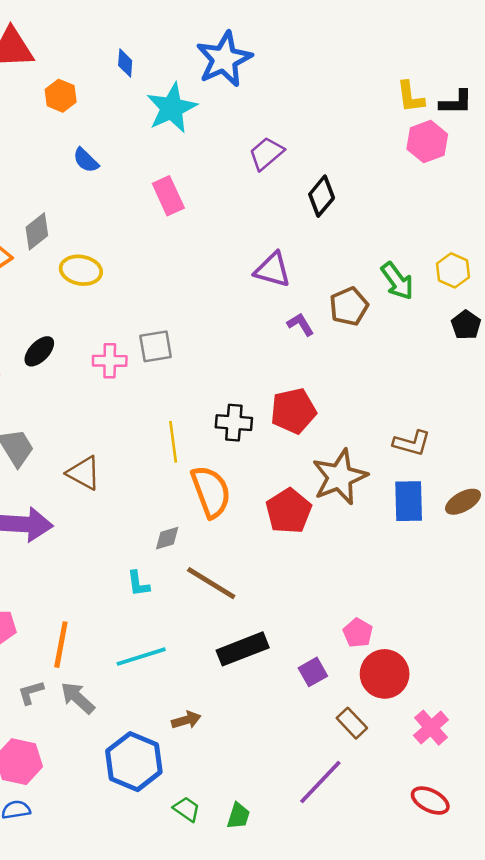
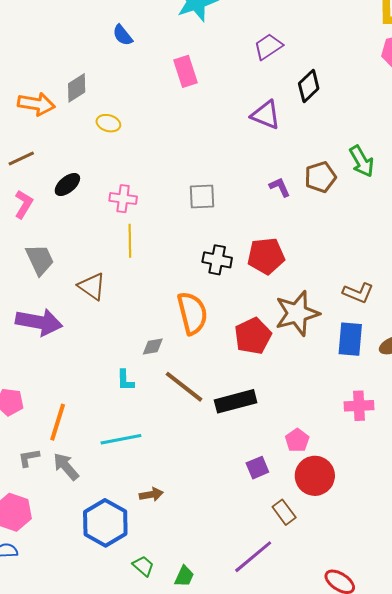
yellow ellipse: (81, 270) -> (108, 123), size x0.7
purple triangle: (273, 270) -> (266, 115), moved
gray square: (156, 346) -> (202, 196), moved
yellow line: (173, 442) -> (130, 241), moved
black rectangle: (243, 649) -> (236, 401), moved
pink cross: (431, 728) -> (359, 406), moved, turned 32

